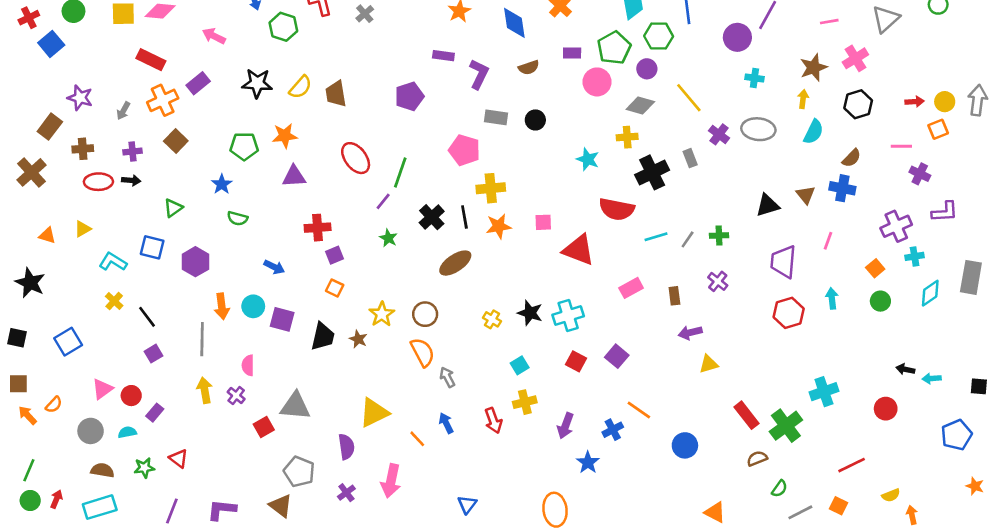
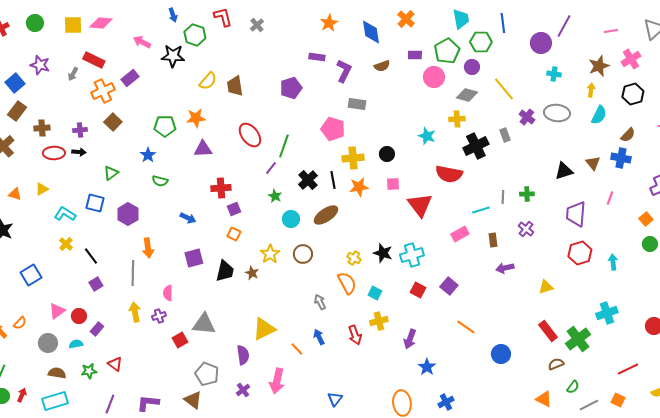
blue square: (51, 44) -> (15, 83), moved
black star: (257, 83) -> (173, 56), moved
purple star: (80, 98) -> (40, 65), moved
gray arrow: (123, 111) -> (73, 74), moved
black circle: (535, 120) -> (387, 154), moved
cyan line: (656, 237) -> (481, 210), moved
gray line: (688, 239) -> (503, 197), turned -32
red triangle: (579, 250) -> (420, 205), turned 32
cyan arrow: (832, 298) -> (613, 262), moved
cyan circle: (253, 306) -> (291, 219), moved
purple square: (282, 319) -> (194, 258), turned -30
orange semicircle: (422, 352) -> (347, 283), moved
yellow triangle: (709, 364) -> (546, 287), moved
cyan square: (520, 365) -> (375, 293), turned -32
purple cross: (236, 396) -> (159, 316), turned 32
blue cross: (613, 430) -> (446, 402), moved
orange triangle: (715, 512) -> (544, 399), moved

